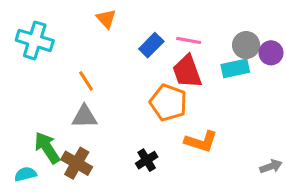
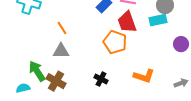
purple circle: (271, 53) -> (181, 44), moved
orange L-shape: (201, 141) -> (144, 76), moved
black cross: (147, 160) -> (101, 79), turned -32

